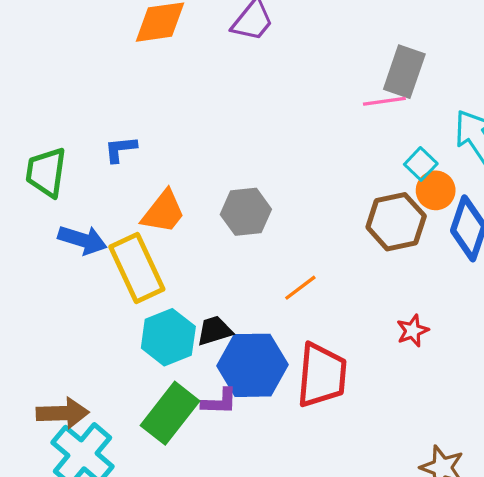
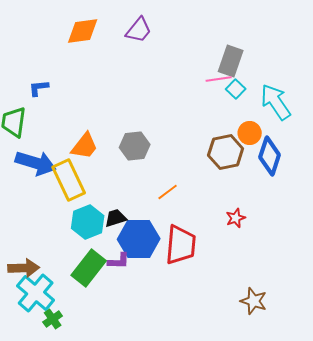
blue L-shape: (120, 149) -> (39, 88), moved
cyan square: (421, 164) -> (236, 89), moved
blue arrow: (83, 240) -> (36, 163), size x1.4

